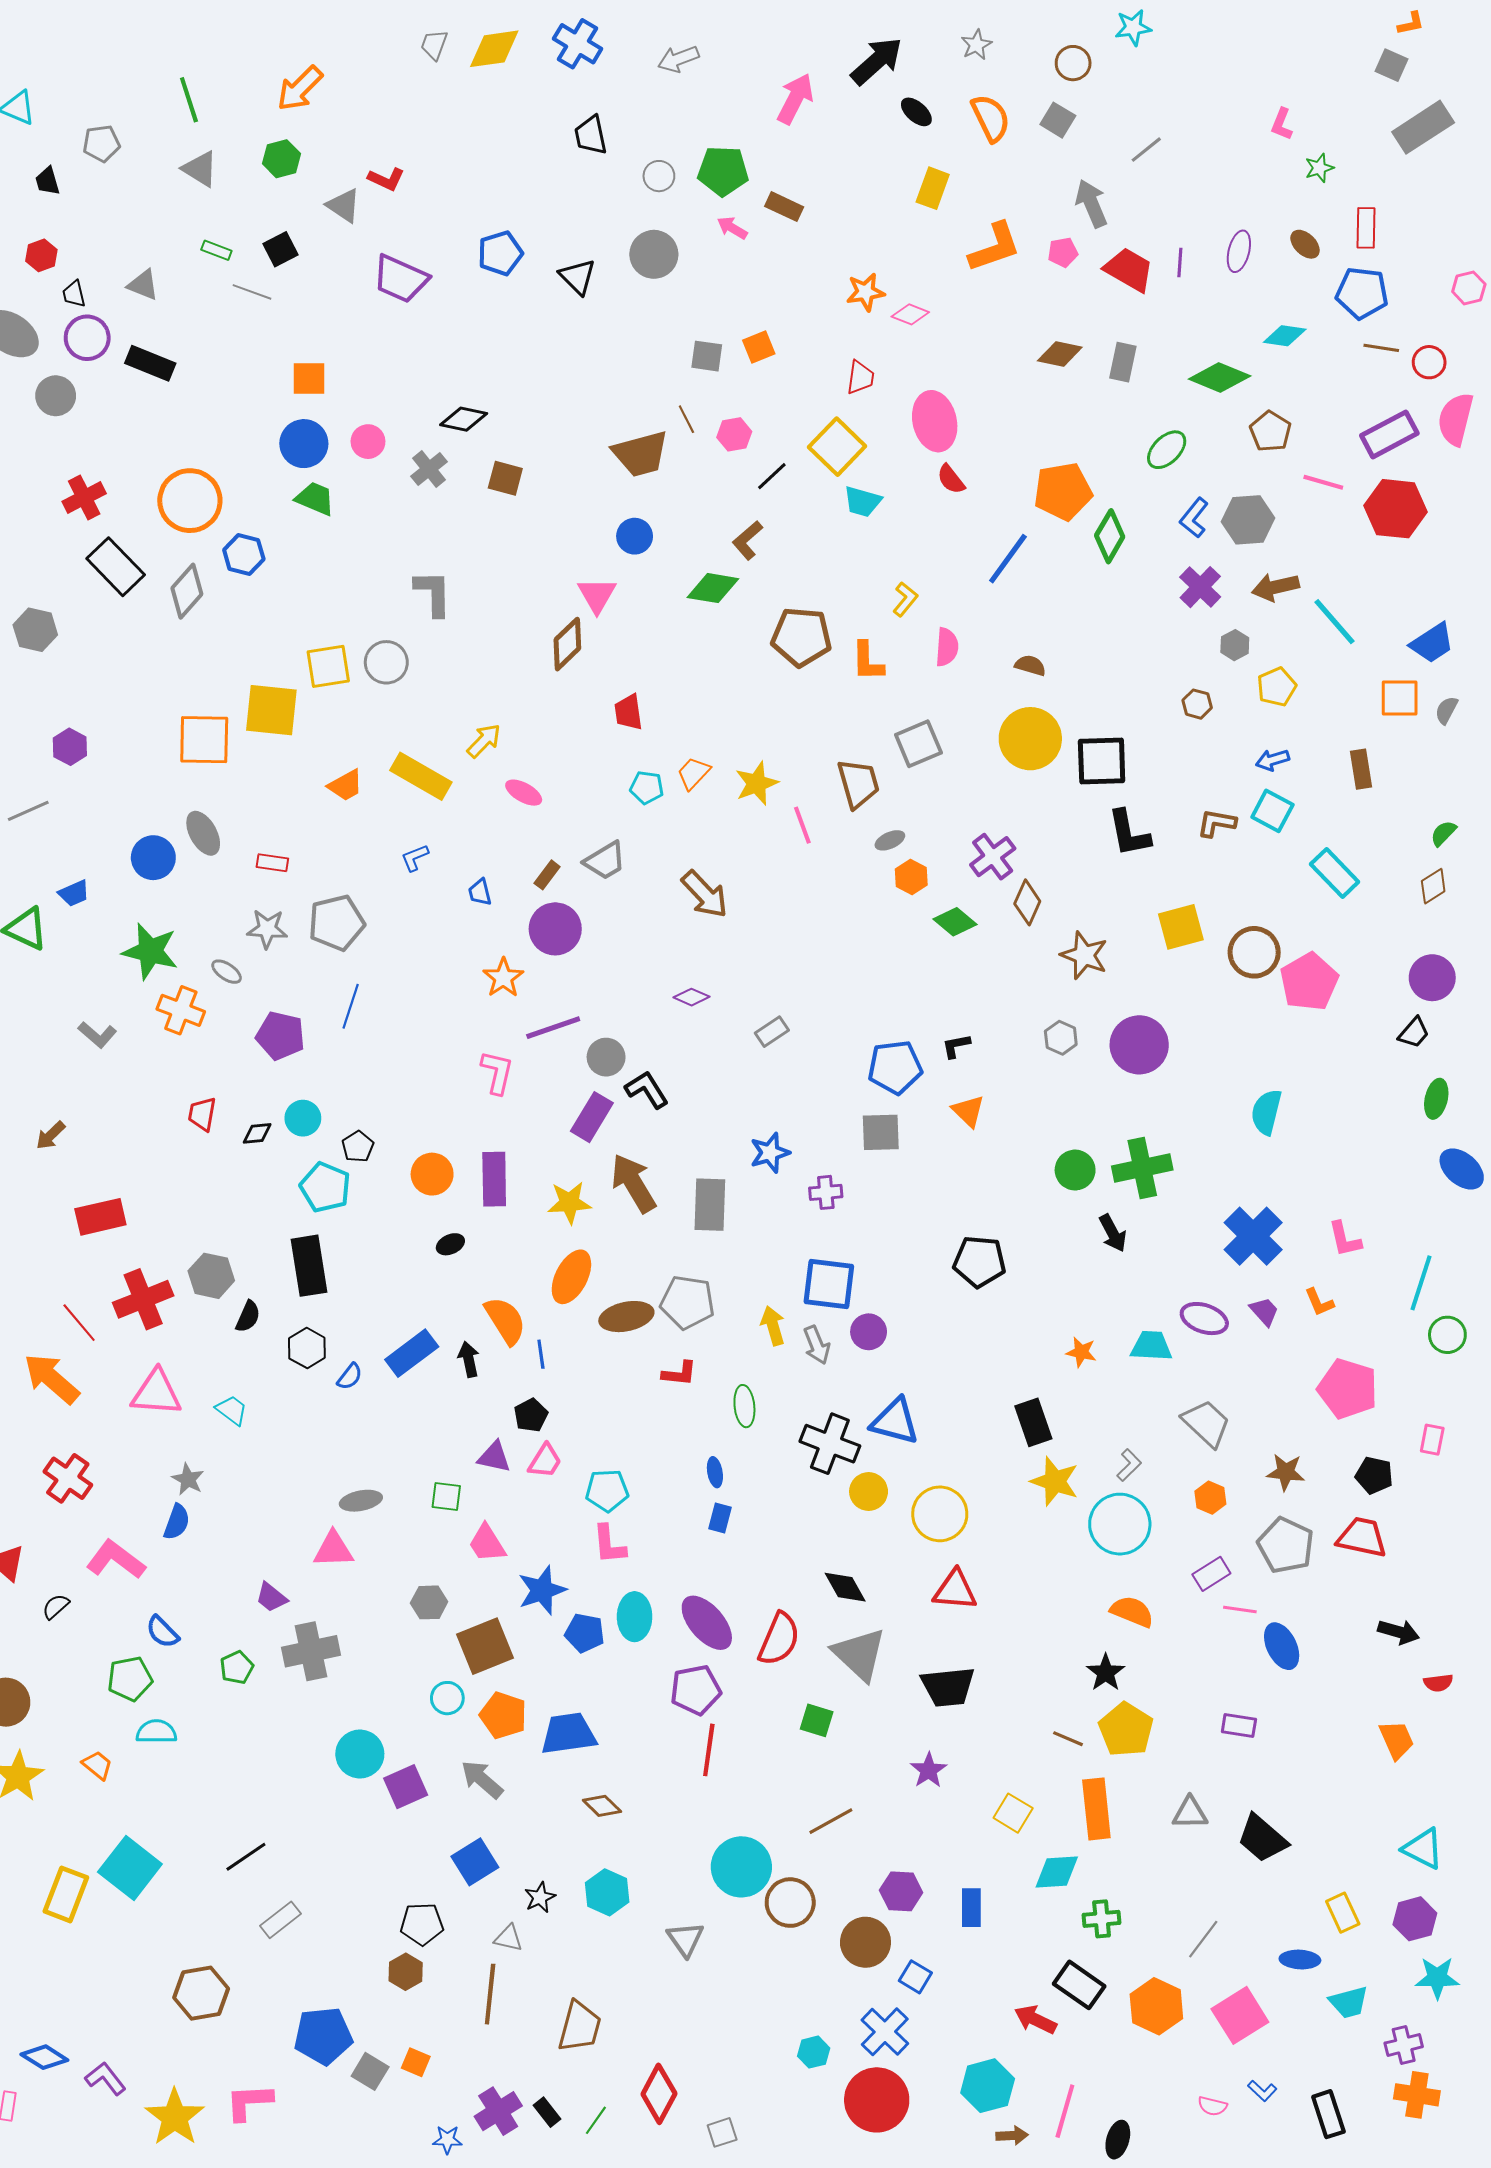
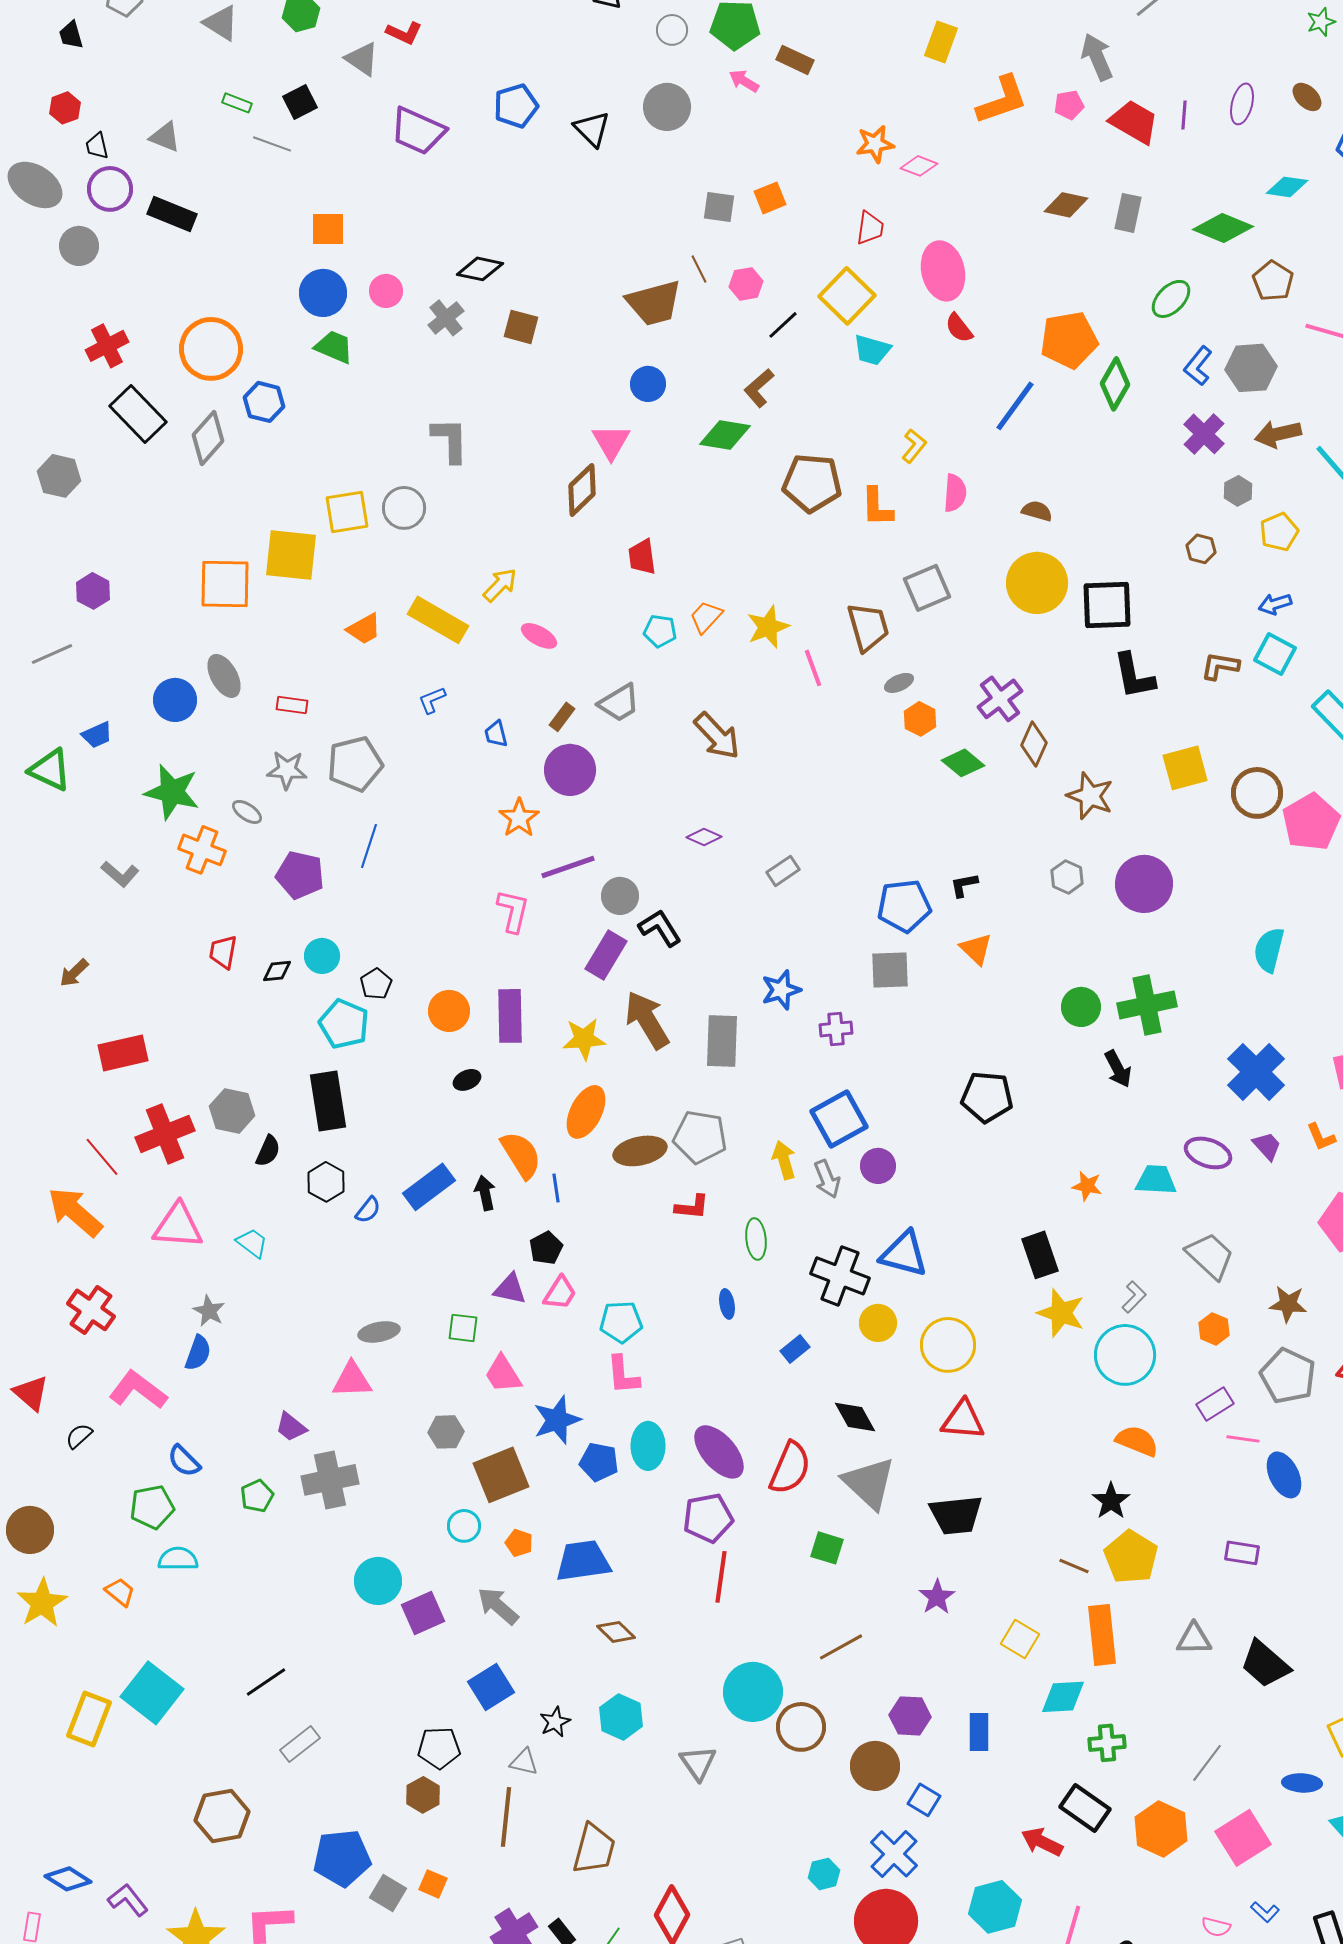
blue square: (829, 1284) -> (839, 1119), turned -36
blue rectangle: (720, 1518) -> (795, 1349), moved, turned 36
orange pentagon: (503, 1715) -> (519, 1543), size x0.6

